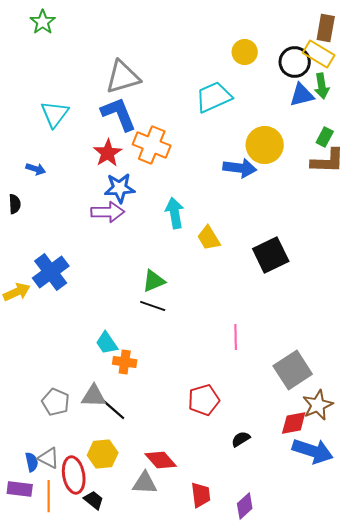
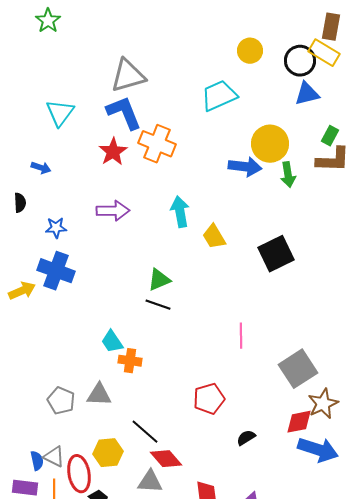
green arrow: (322, 86) -> (288, 175), moved
blue star: (120, 188) -> (56, 228), moved, size x0.7
blue cross: (51, 272) -> (56, 271), turned -33
black line: (112, 408) -> (145, 432), moved

